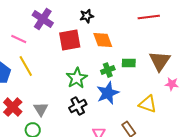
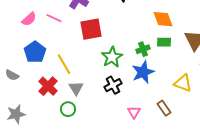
red square: (70, 40) -> (91, 29), moved
orange diamond: (103, 40) -> (163, 19), moved
yellow line: (26, 66) -> (64, 64), moved

